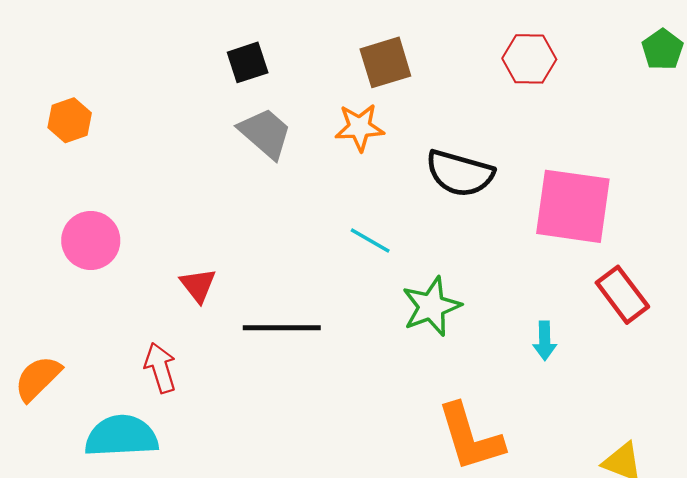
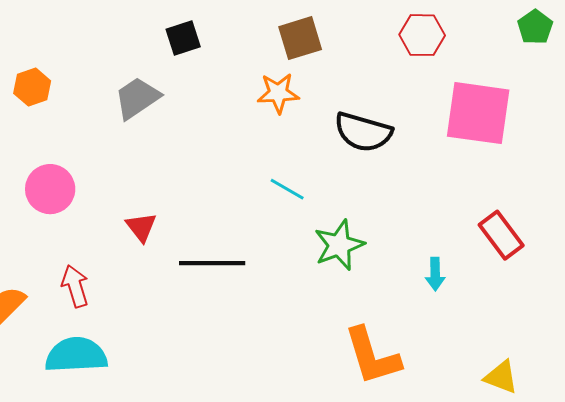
gray trapezoid: (265, 133) -> (137, 98), moved, turned -75
pink square: (573, 206) -> (478, 113), moved
red arrow: (160, 368) -> (75, 286), moved

